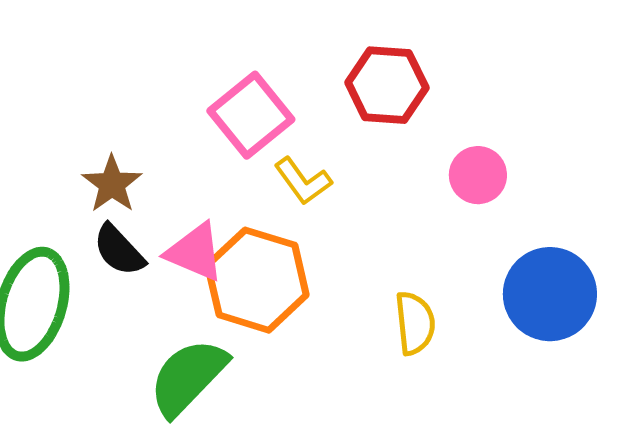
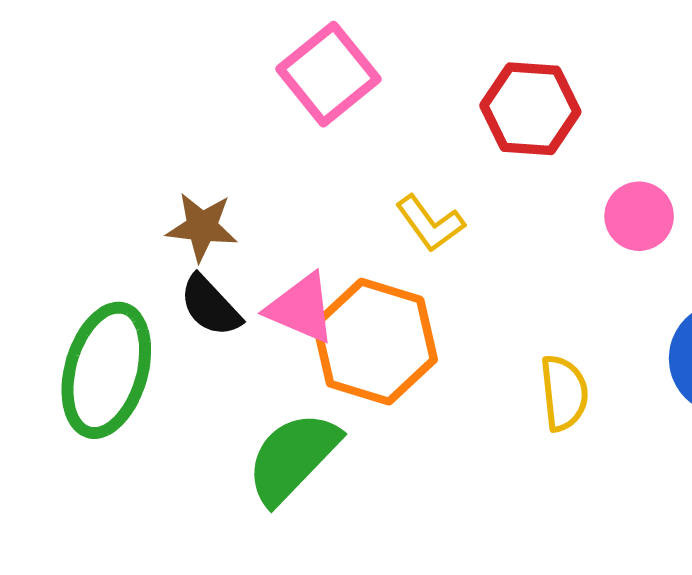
pink square: (251, 115) -> (329, 74), moved
brown star: (112, 184) -> (202, 227), turned -30

